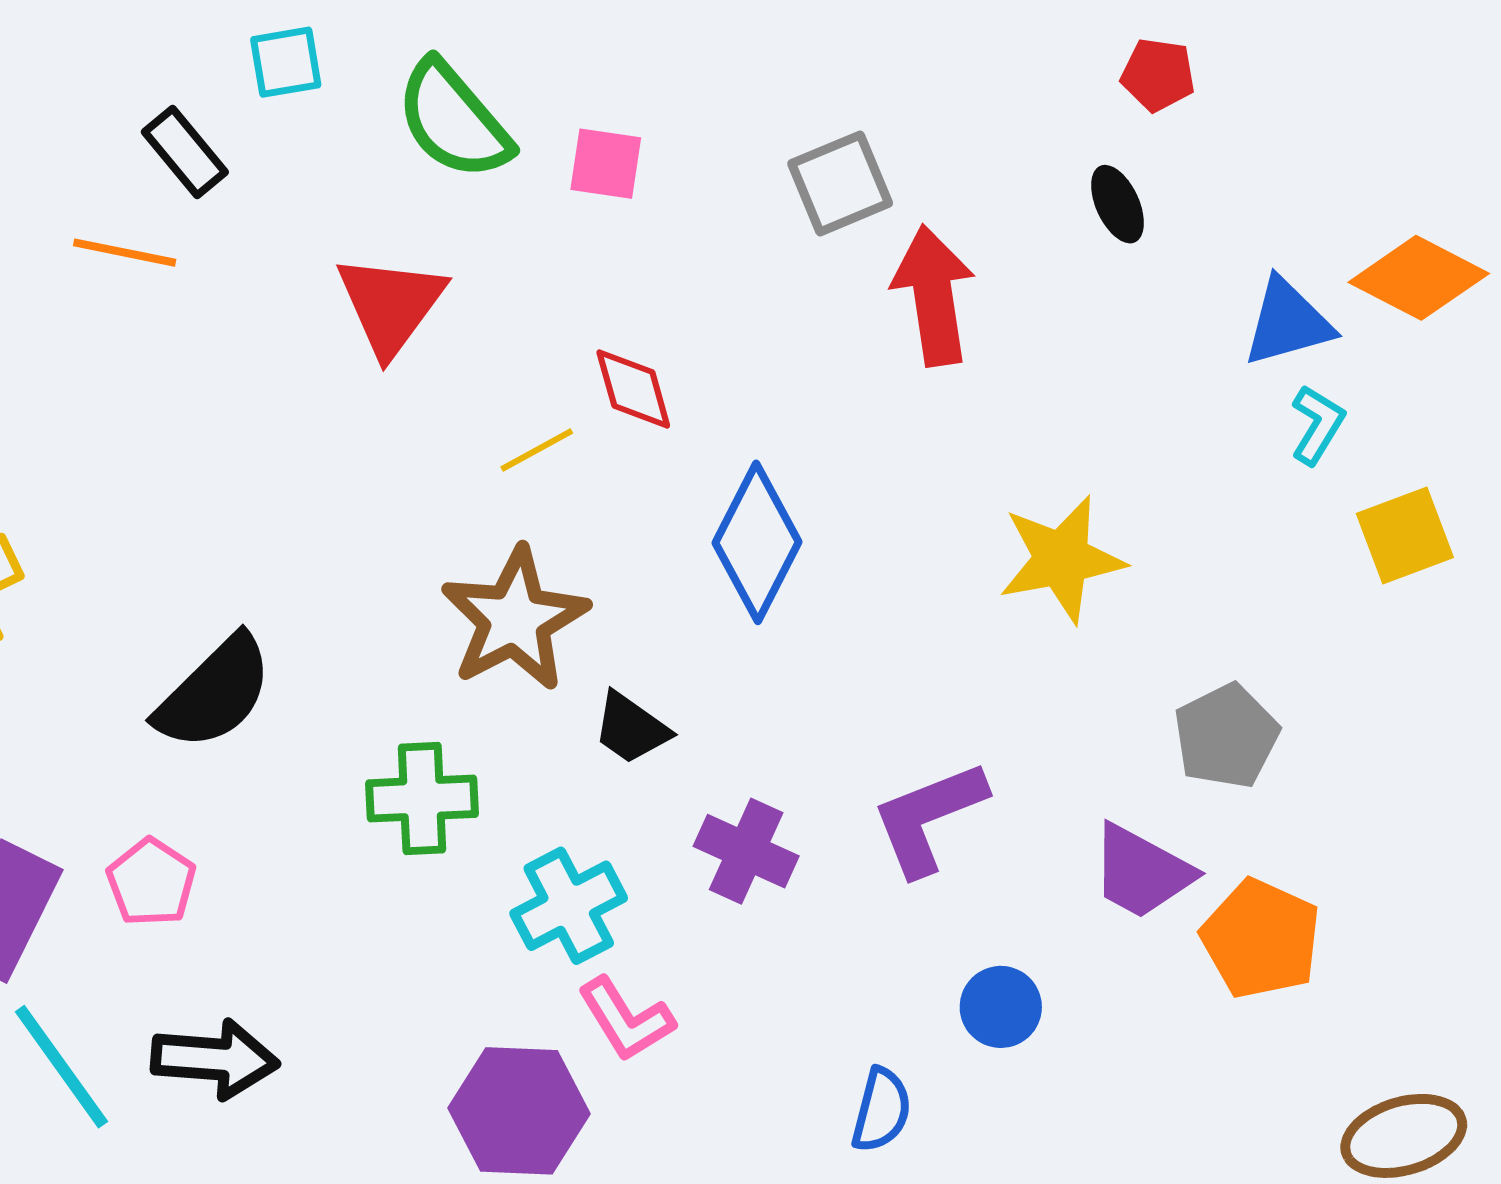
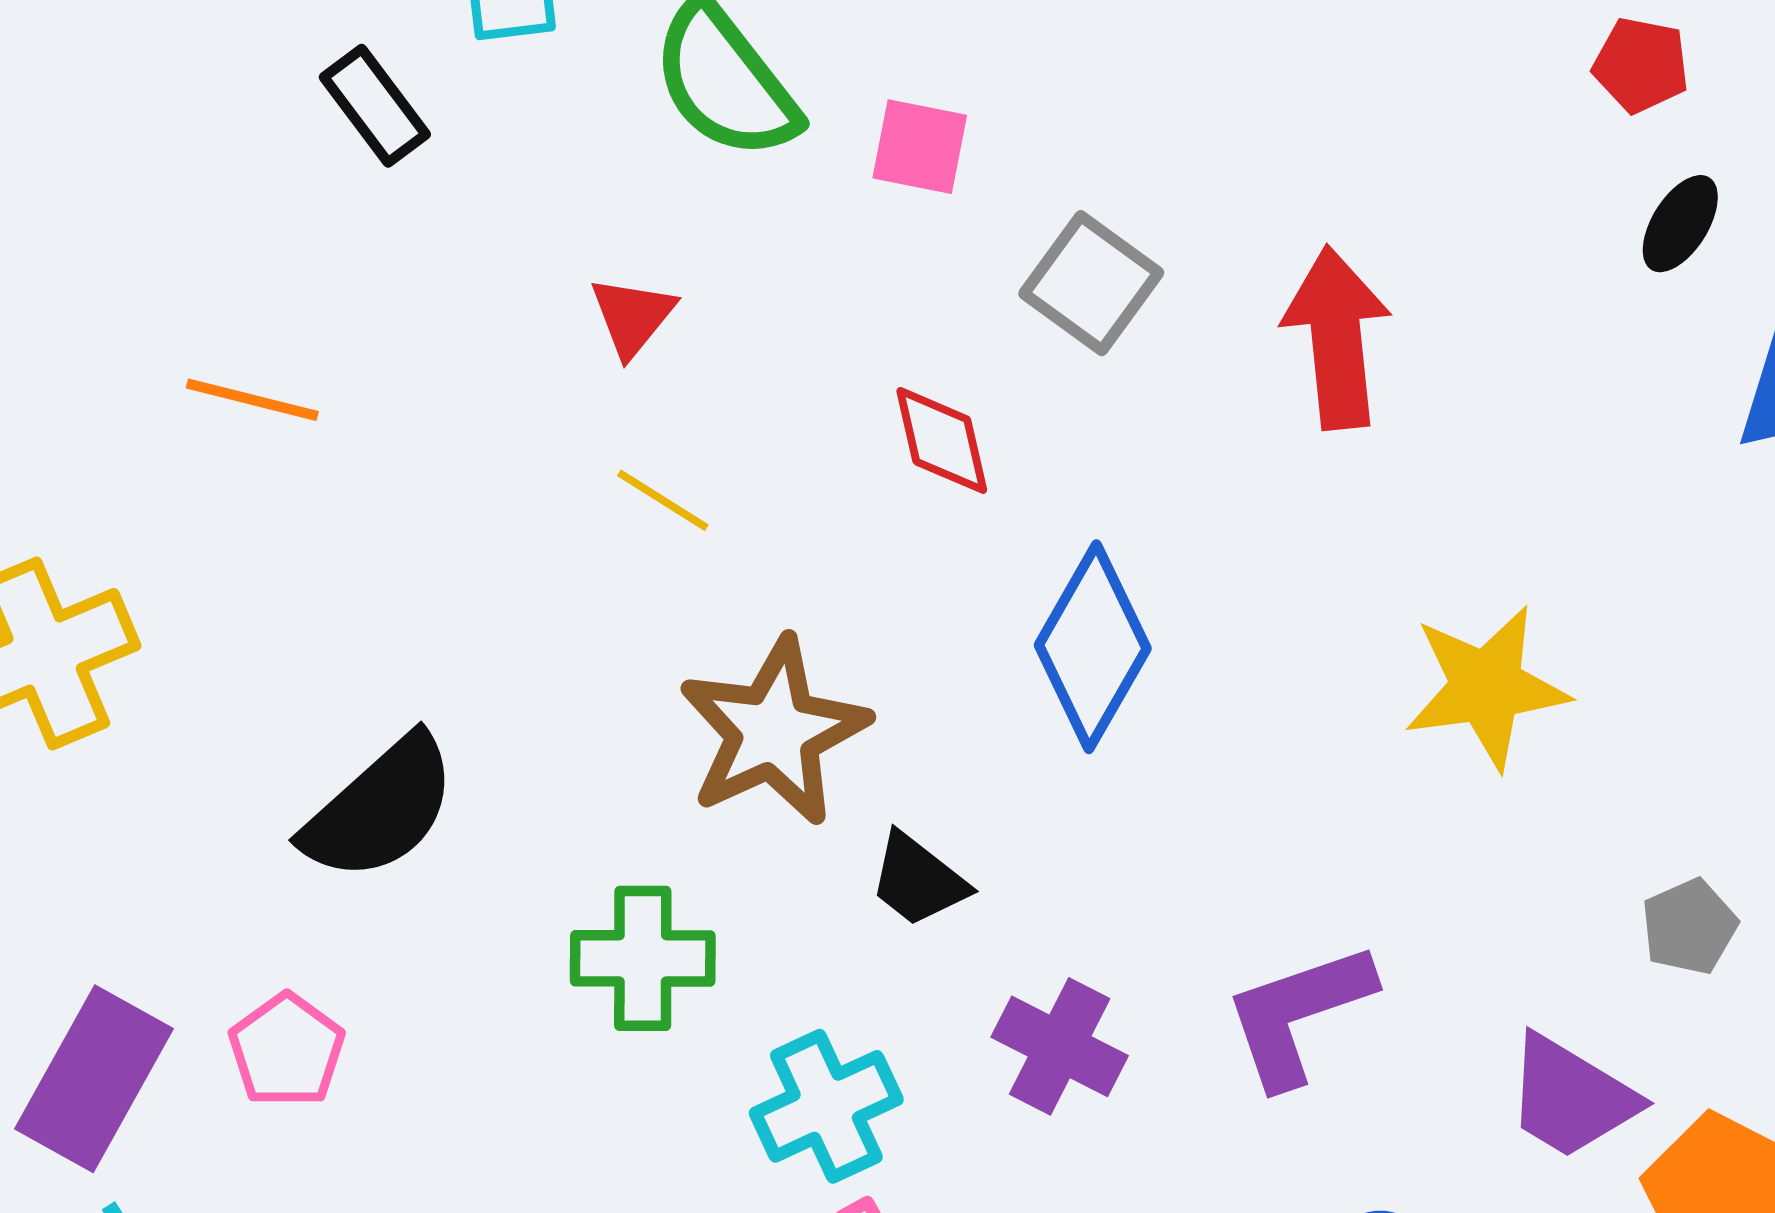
gray square: (840, 183) -> (1091, 283), moved, turned -34
black ellipse: (1118, 204) -> (1680, 224), moved, turned 54
orange line: (125, 253) -> (252, 400), moved
red triangle: (391, 305) -> (632, 316), size x0.6
yellow line: (537, 450) -> (663, 500), moved, turned 58
gray pentagon: (1226, 736) -> (1689, 927), size x0.7

